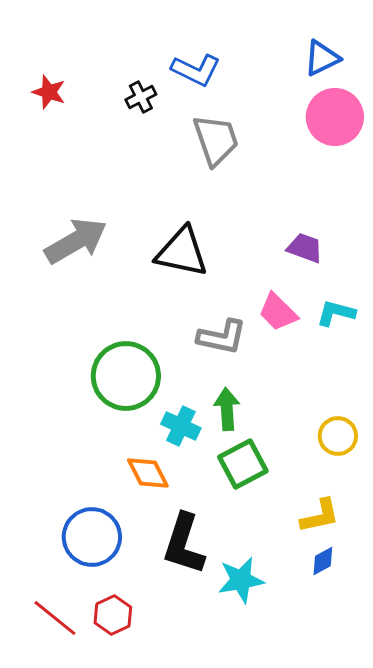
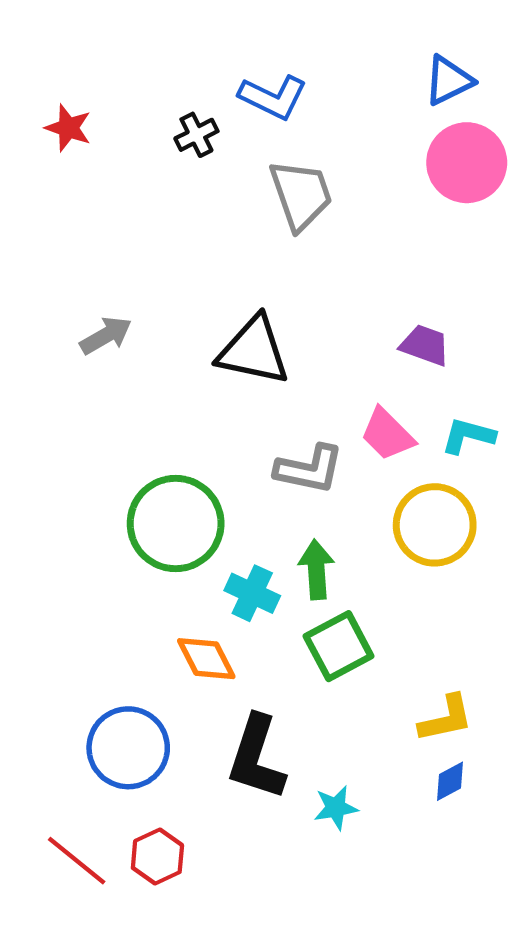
gray arrow: (76, 241) -> (106, 335), size x0.6
yellow circle: (338, 436) -> (435, 525), moved, size x1.5
cyan star: (241, 580) -> (336, 808), size x0.7

